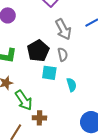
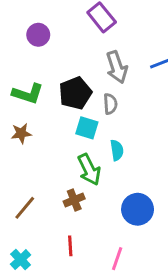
green arrow: (24, 100) -> (89, 170), moved
brown cross: (39, 118) -> (74, 200), moved, turned -32

